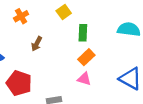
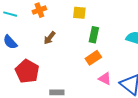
yellow square: (64, 12) -> (79, 13), turned 32
pink triangle: (84, 79) -> (105, 79), moved

